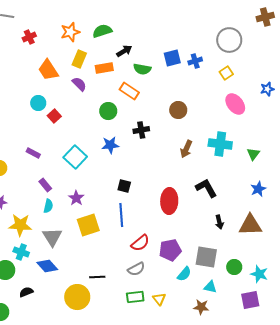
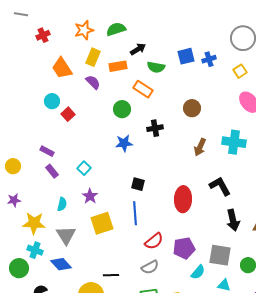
cyan square: (75, 157) -> (84, 168), moved, size x0.6
purple rectangle: (45, 185) -> (52, 171), moved
black arrow: (219, 222) -> (233, 220), size x1.5

